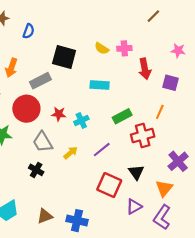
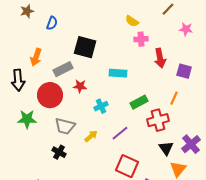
yellow semicircle: (102, 48) -> (132, 21), moved
pink star: (178, 51) -> (186, 29), moved
red star: (59, 114) -> (80, 86), moved
gray trapezoid: (43, 142) -> (65, 126), turned -45
black triangle: (136, 172) -> (166, 148), moved

